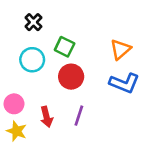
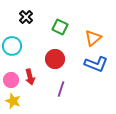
green square: (65, 47) -> (60, 27), moved
cyan circle: (32, 60) -> (12, 46), moved
red arrow: (46, 117) -> (30, 77), moved

